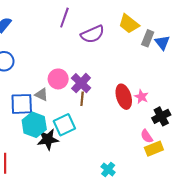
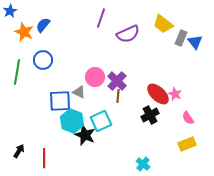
red ellipse: (124, 97) -> (158, 94), turned -30
black cross: (161, 116) -> (150, 115), moved
pink semicircle: (147, 136) -> (188, 118), moved
black star: (48, 139) -> (85, 135), turned 30

